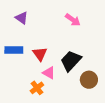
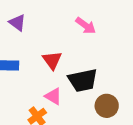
red triangle: (40, 54) -> (52, 60), moved
black trapezoid: (71, 61) -> (83, 80), turned -145

